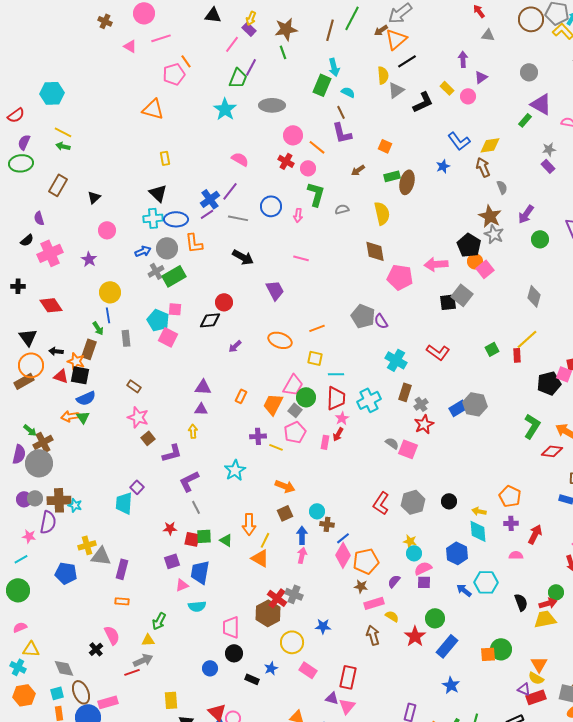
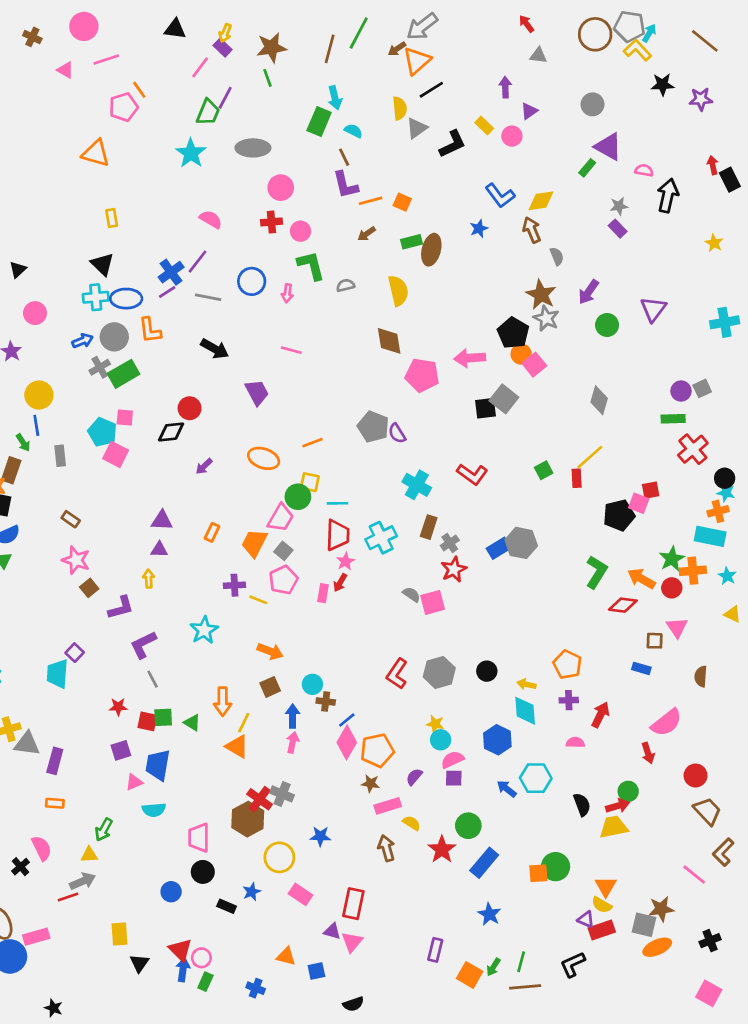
orange line: (317, 147) -> (371, 201), moved, turned -54
red cross: (286, 161) -> (271, 222), turned -35
green L-shape: (316, 194) -> (311, 266), turned -30
green circle: (306, 397) -> (298, 497), moved
pink square: (408, 449) -> (433, 602), turned -36

